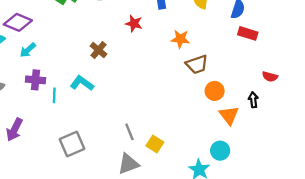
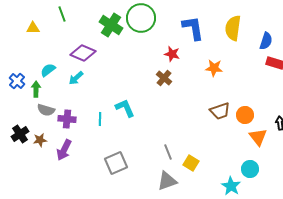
purple diamond: (18, 22) -> (83, 53), moved
brown cross: (99, 50) -> (164, 78), moved
brown trapezoid: (197, 64) -> (220, 111), moved
purple cross: (35, 80) -> (67, 119), moved
cyan L-shape: (82, 83) -> (125, 108), turned 30

